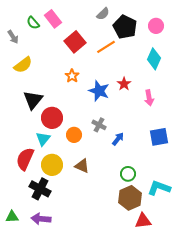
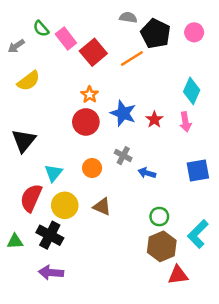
gray semicircle: (103, 14) -> (128, 17), turned -128
pink rectangle: (53, 19) -> (66, 39), moved
gray arrow: (13, 37) -> (16, 46), turned 88
cyan diamond: (154, 59) -> (192, 91), moved
red star: (124, 84) -> (154, 119), moved
black triangle: (33, 100) -> (24, 141), moved
red circle: (52, 118) -> (86, 122), moved
blue arrow: (118, 139) -> (147, 173), turned -112
cyan L-shape: (159, 188) -> (198, 234), turned -65
green triangle: (12, 217) -> (15, 241), moved

